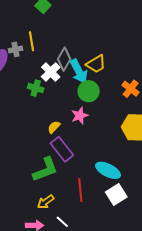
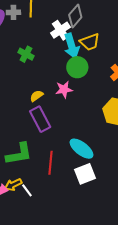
gray diamond: (64, 59) -> (75, 16), moved
white cross: (51, 72) -> (60, 30), moved
green L-shape: (45, 170) -> (19, 154), moved
yellow arrow: (46, 202) -> (13, 185), moved

